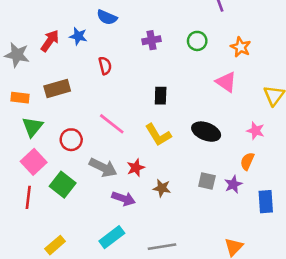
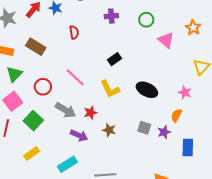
orange star: (241, 47) -> (193, 28), moved
pink triangle: (226, 82) -> (166, 40), moved
brown rectangle: (57, 89) -> (36, 47), turned 42
black rectangle: (161, 96) -> (114, 59), turned 48
yellow rectangle: (55, 245) -> (32, 154), moved

